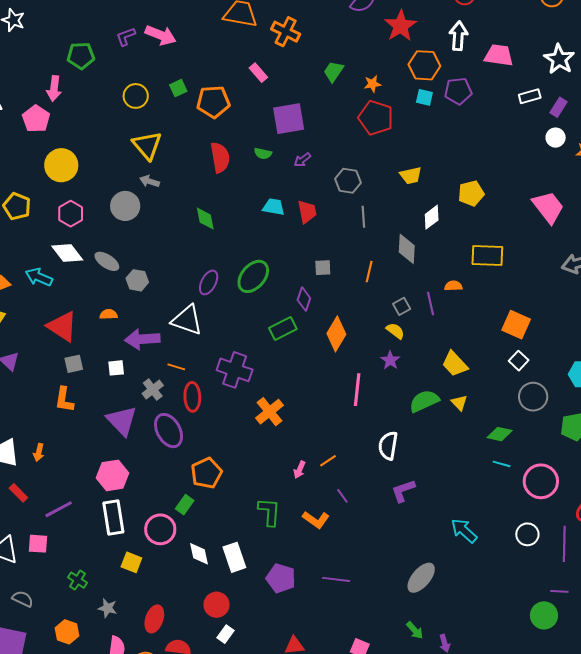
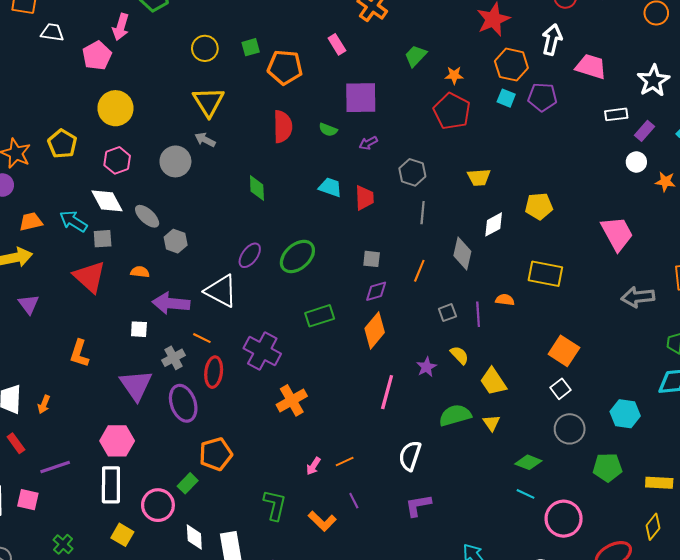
purple diamond: (304, 299) -> (376, 291), moved, turned 45
yellow semicircle: (395, 331) -> (459, 355), moved
gray square: (74, 364) -> (103, 239), moved

